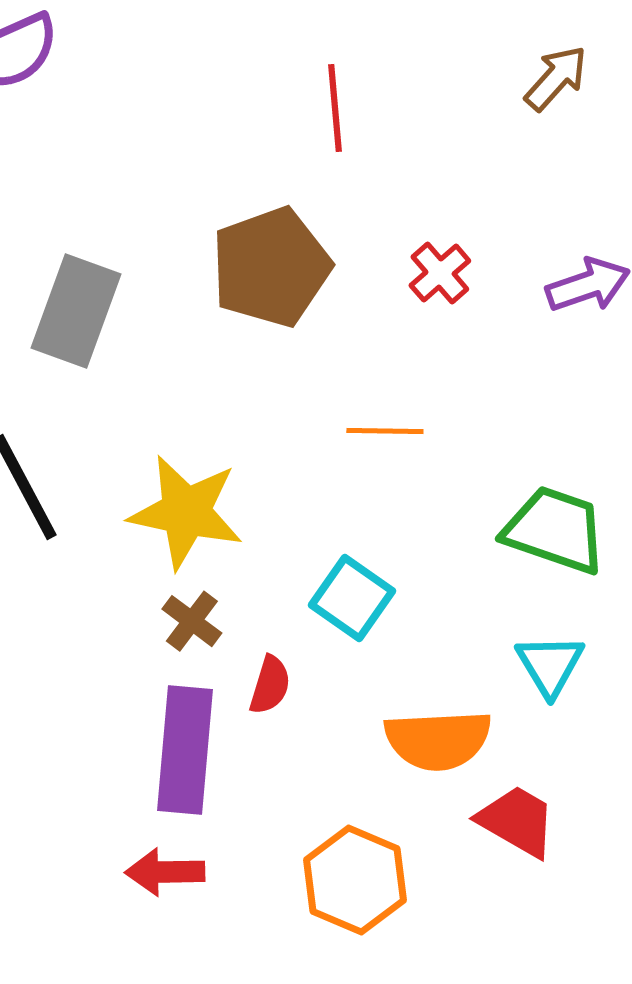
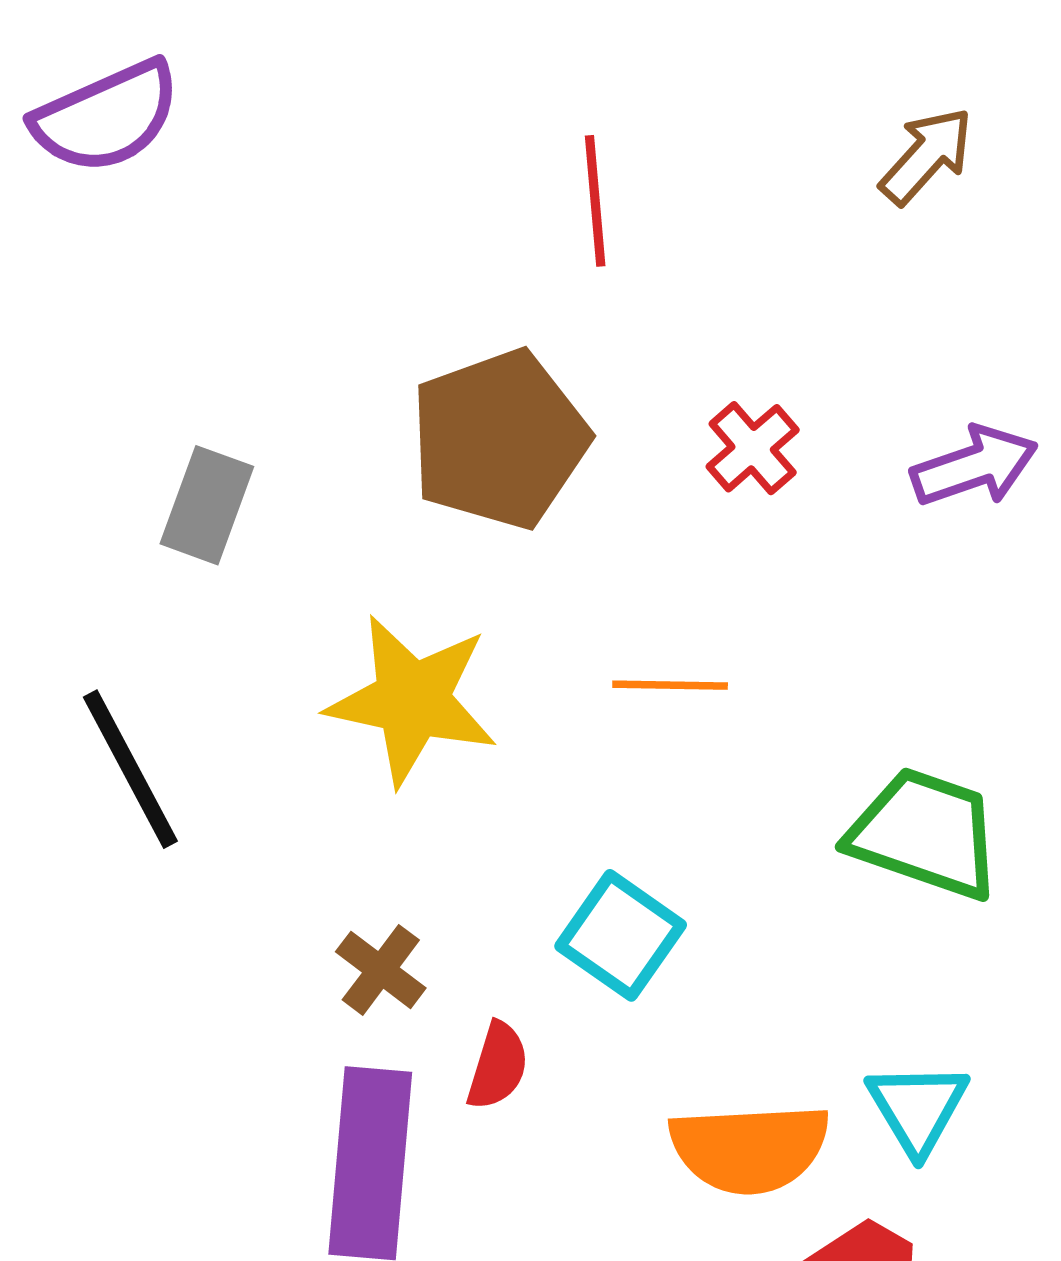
gray rectangle: (76, 311) -> (207, 505), size x0.7
yellow star: (186, 512) -> (412, 700), moved
cyan triangle: (550, 665) -> (917, 1108), moved

